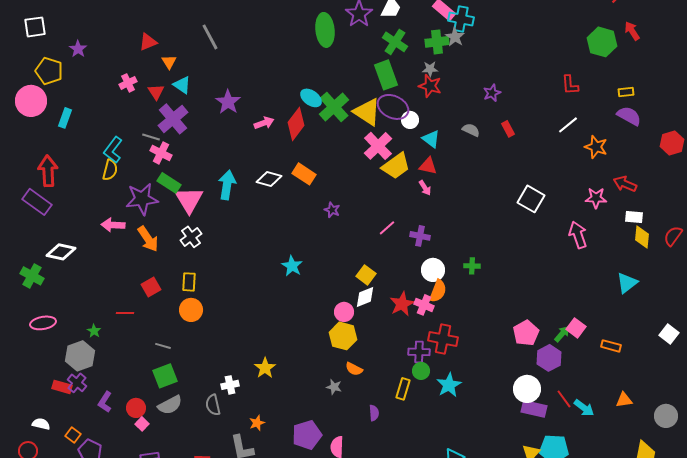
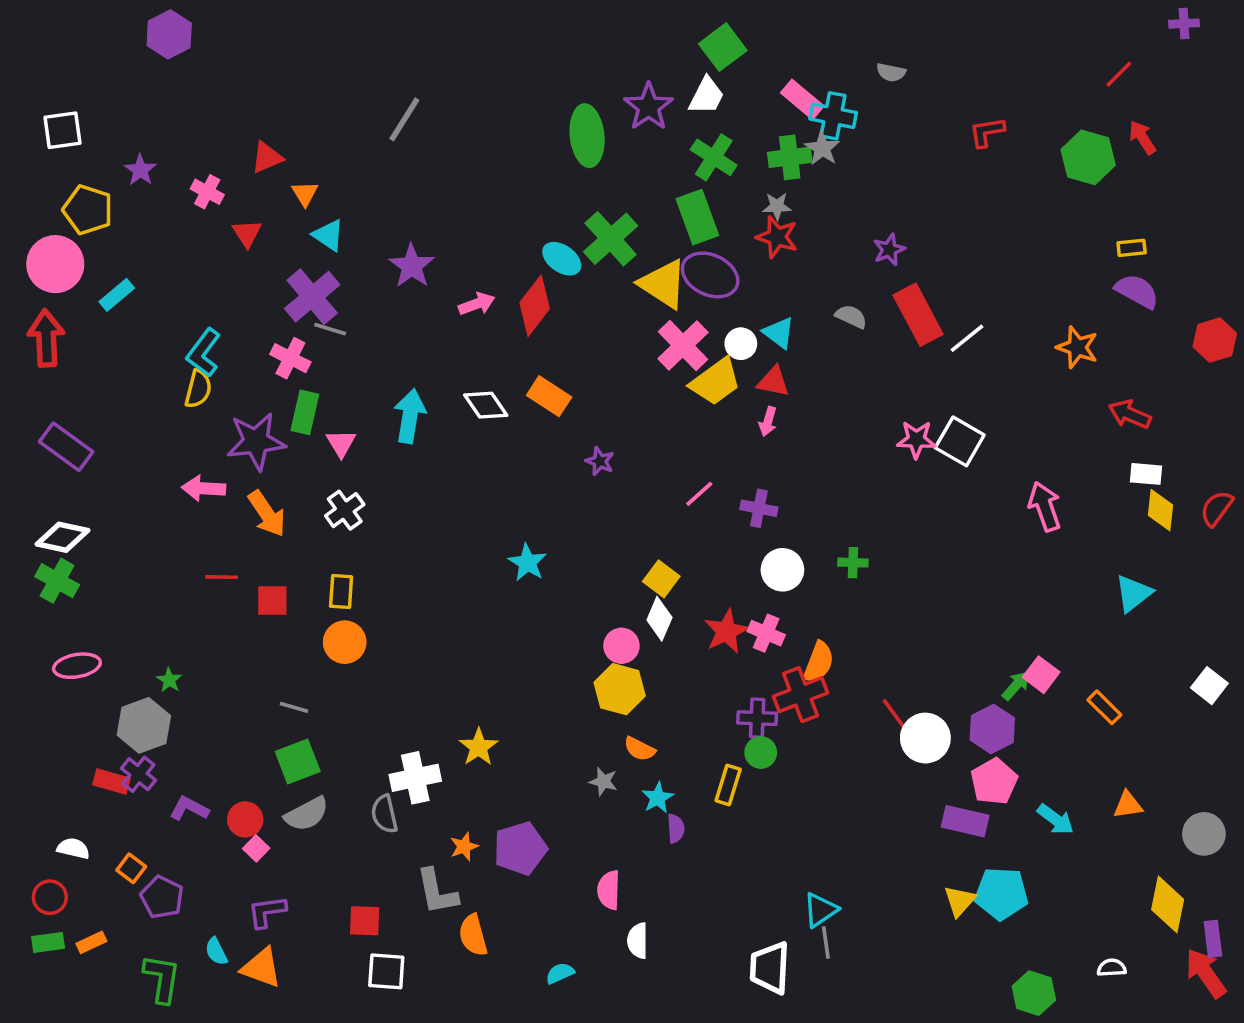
gray line: (210, 37) -> (404, 119), moved, turned 60
pink cross: (128, 83) -> (207, 192), moved, turned -36
red L-shape: (570, 85) -> (987, 132), moved, turned 85
red triangle: (156, 92) -> (247, 233), moved
green cross: (334, 107) -> (611, 239), moved
cyan rectangle: (65, 118) -> (117, 295), turned 30
white circle: (410, 120) -> (741, 344), moved
white line: (568, 125) -> (967, 338), moved
red rectangle: (508, 129) -> (918, 315), size x2.0
gray line: (151, 137) -> (330, 329), moved
red arrow: (48, 171) -> (46, 338), moved
white diamond: (269, 179) -> (486, 405), turned 40
green rectangle: (169, 183) -> (305, 412), turned 70
pink arrow: (425, 188) -> (768, 421), turned 49
pink star: (596, 198) -> (916, 440), moved
pink triangle: (189, 200) -> (341, 443), size x0.6
white diamond: (61, 252) -> (62, 537), moved
red square: (151, 287) -> (272, 601), turned 30
orange semicircle: (438, 291) -> (819, 662), moved
white diamond: (365, 297) -> (659, 619), turned -45
red line: (125, 313) -> (222, 577), moved
pink pentagon: (526, 333) -> (994, 781), moved
red cross: (443, 339) -> (801, 695), turned -32
orange rectangle: (611, 346) -> (1104, 707), turned 30
white cross: (230, 385) -> (415, 778), size x1.5
cyan star: (449, 385) -> (658, 798), moved, size x0.7
white circle: (527, 389) -> (925, 738), moved
red line: (564, 399) -> (895, 715), moved
purple L-shape: (105, 402) -> (189, 809), turned 85
purple pentagon: (307, 435) -> (520, 848), moved

